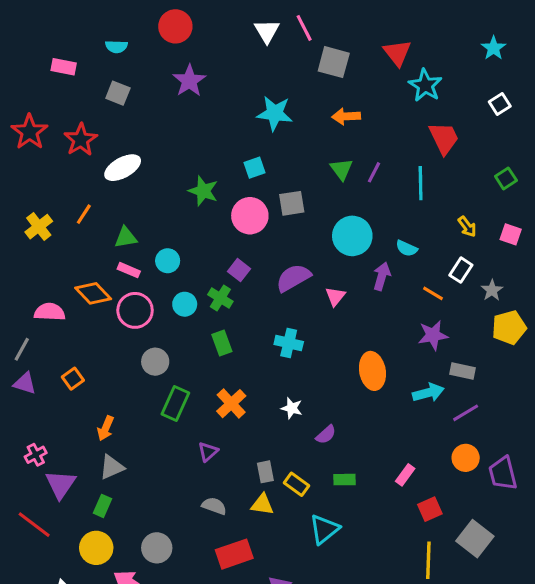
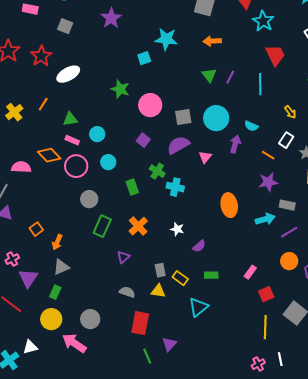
cyan square: (255, 168) -> (144, 58), moved
gray square: (292, 203) -> (183, 117), moved
green cross: (220, 298) -> (157, 171), moved
orange square: (73, 379) -> (36, 229), moved
red rectangle: (234, 554) -> (140, 323), turned -60

